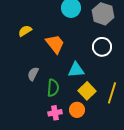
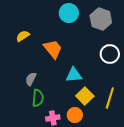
white circle: (102, 47) -> (110, 54), moved
green semicircle: (53, 88) -> (38, 98), moved

